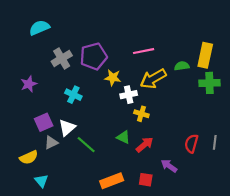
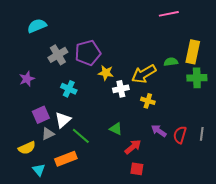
pink line: (144, 51) -> (169, 14), moved
yellow cross: (141, 114) -> (148, 101), moved
red arrow: (145, 145) -> (133, 147), moved
purple arrow: (169, 166) -> (159, 131), moved
orange rectangle: (112, 181) -> (66, 159), moved

